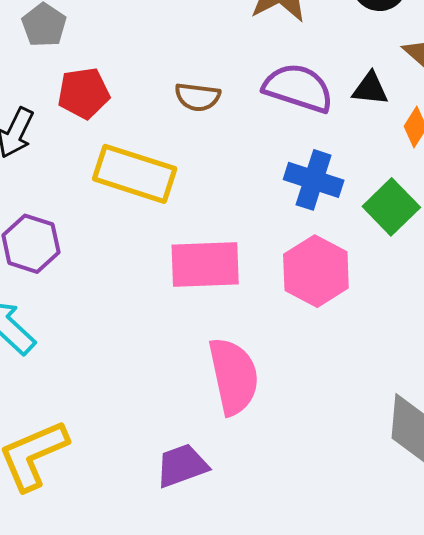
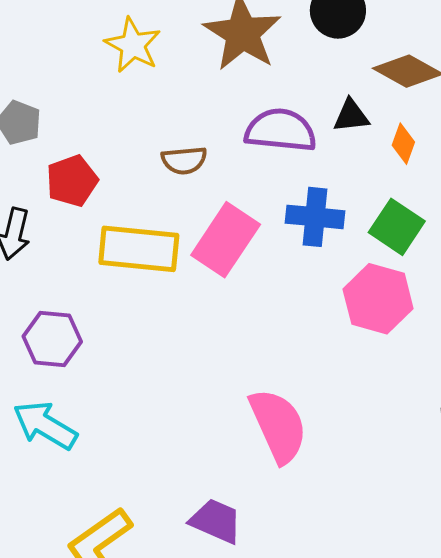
pink rectangle: (205, 265) -> (226, 240), moved, turned -42
pink hexagon: (316, 271) -> (378, 299), moved
purple trapezoid: (182, 466) -> (216, 521), moved, turned 56

